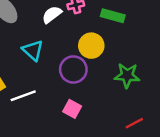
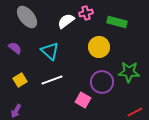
purple circle: (73, 69) -> (102, 82), moved
white line: (23, 96) -> (52, 80), moved

